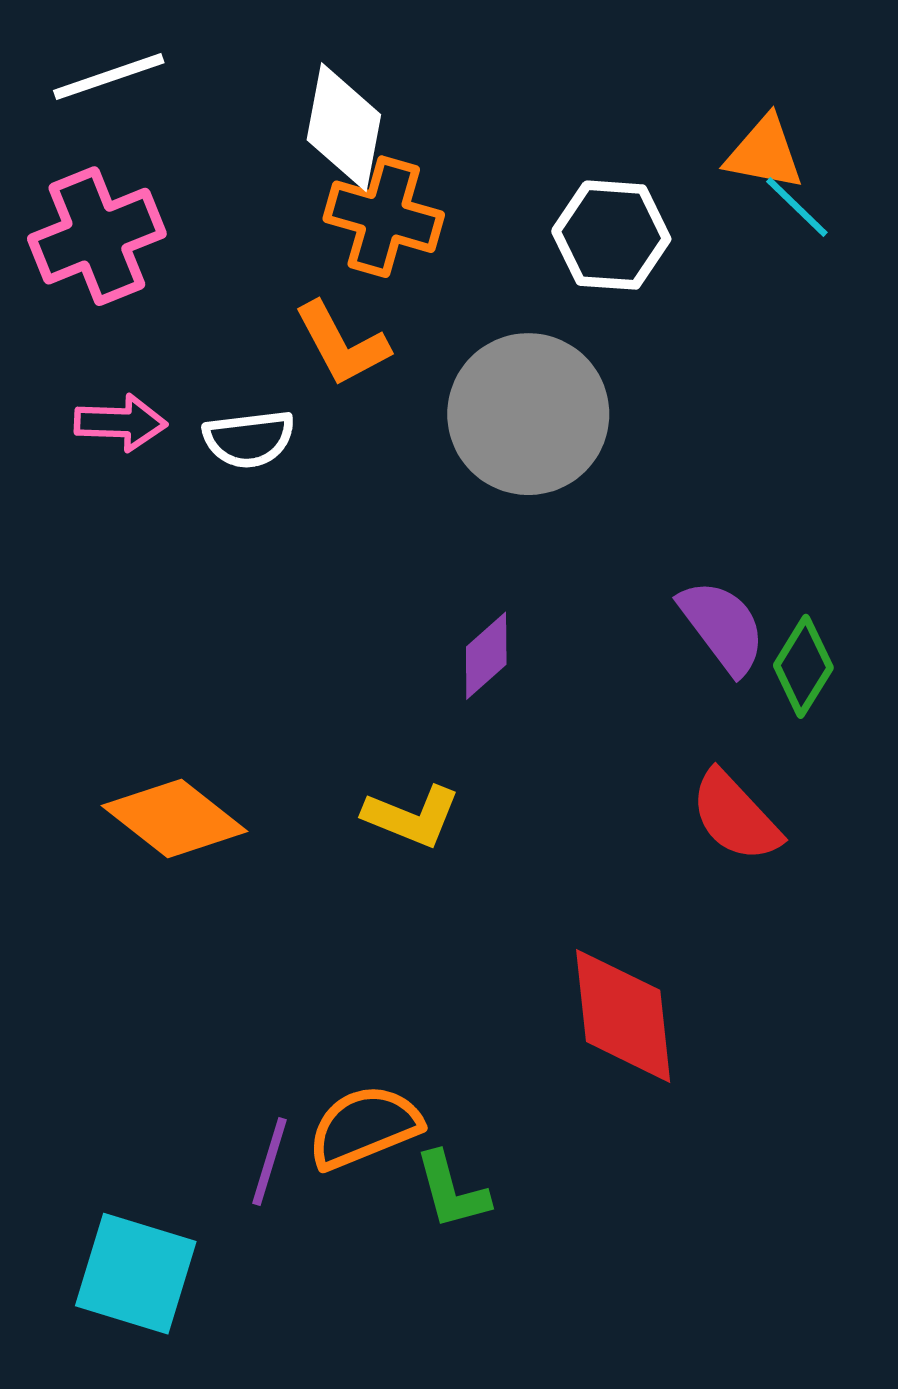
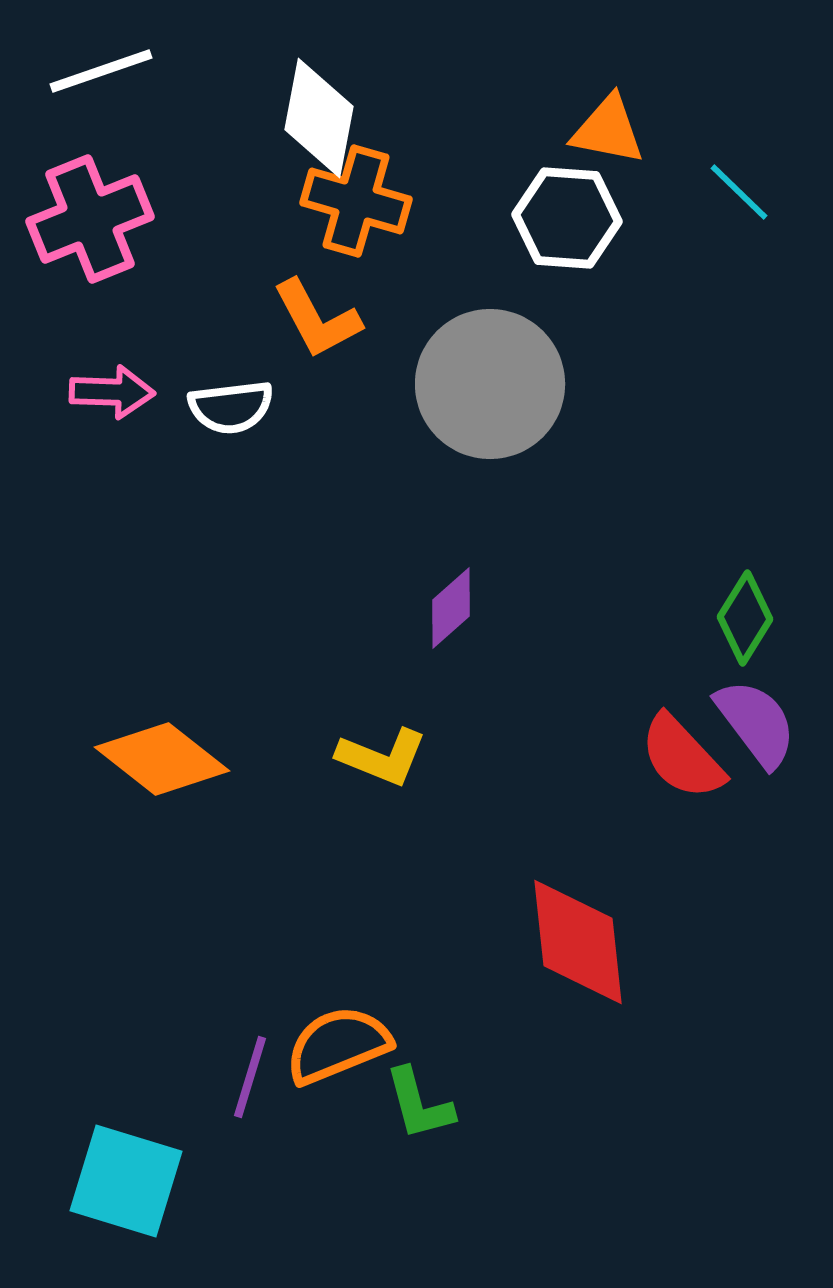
orange triangle: (764, 153) -> (608, 130), moved
purple semicircle: (722, 627) -> (756, 723), moved

